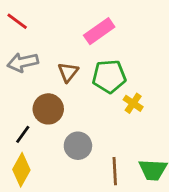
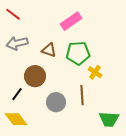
brown triangle: (68, 72) -> (49, 50), turned -49
yellow diamond: (21, 170) -> (16, 119), turned -65
brown line: (115, 171) -> (82, 95), moved

